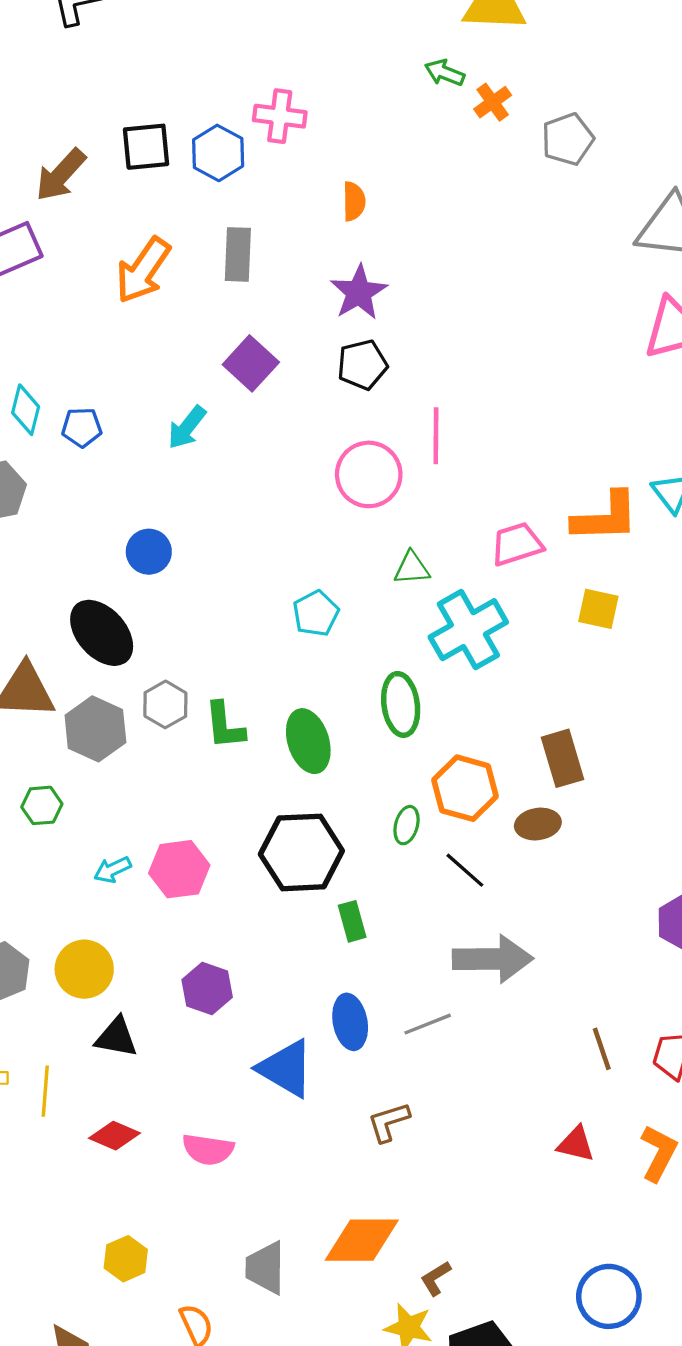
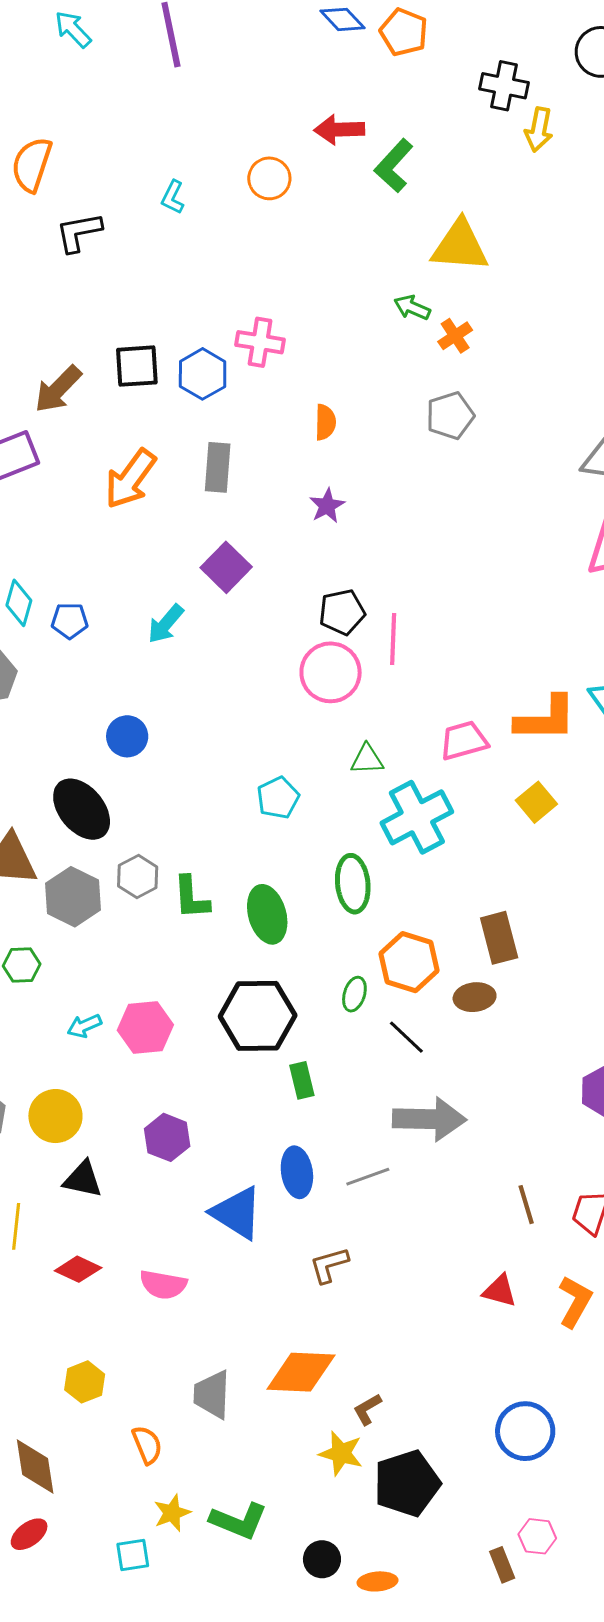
gray pentagon: (568, 139) -> (450, 416), moved
purple star: (359, 292) -> (327, 506), size x0.7
black pentagon: (362, 365) -> (342, 612), moved
yellow square: (598, 609) -> (536, 802), turned 36

